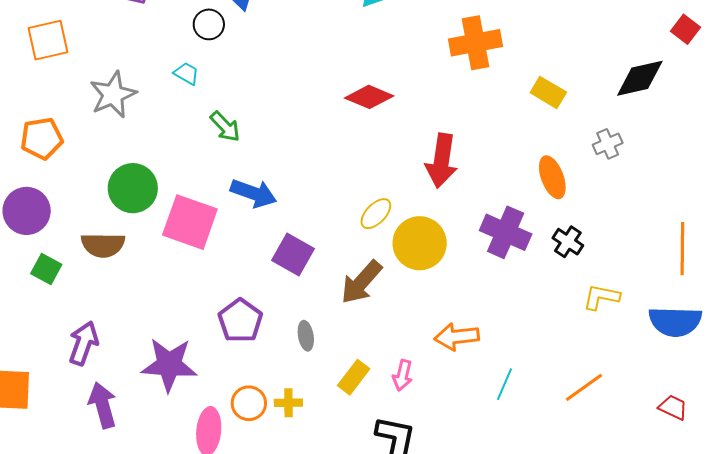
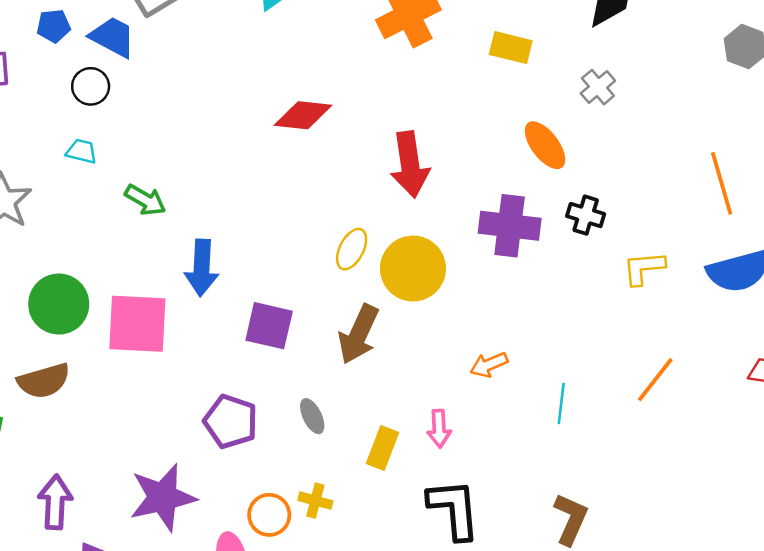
blue arrow: (254, 193) -> (202, 268), turned 90
orange arrow: (457, 337) -> (489, 365), size x0.7
yellow cross: (288, 403) -> (315, 501), turned 32

